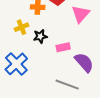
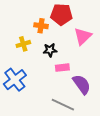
black star: (40, 36) -> (50, 50), moved

